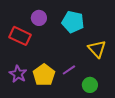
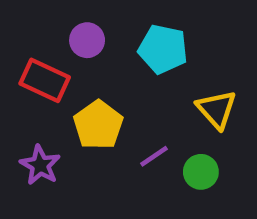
yellow pentagon: (44, 75) -> (98, 125), moved
green circle: (90, 85) -> (201, 172), moved

